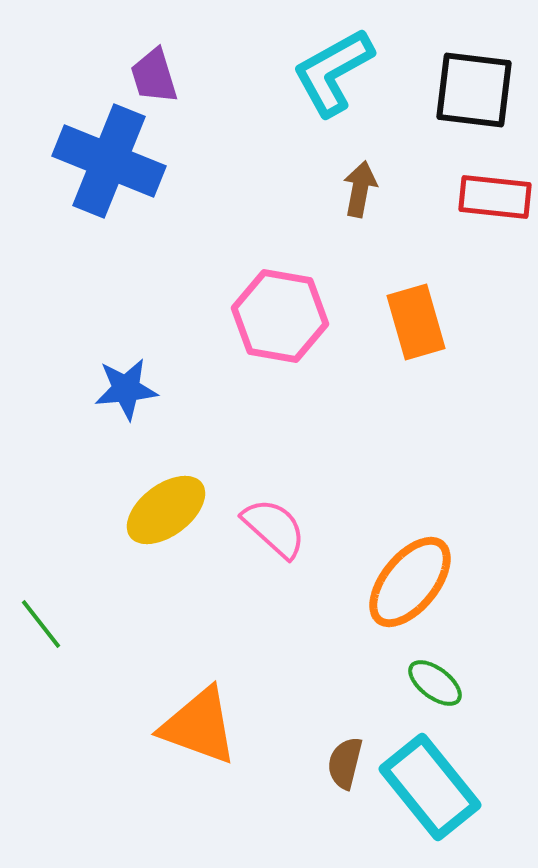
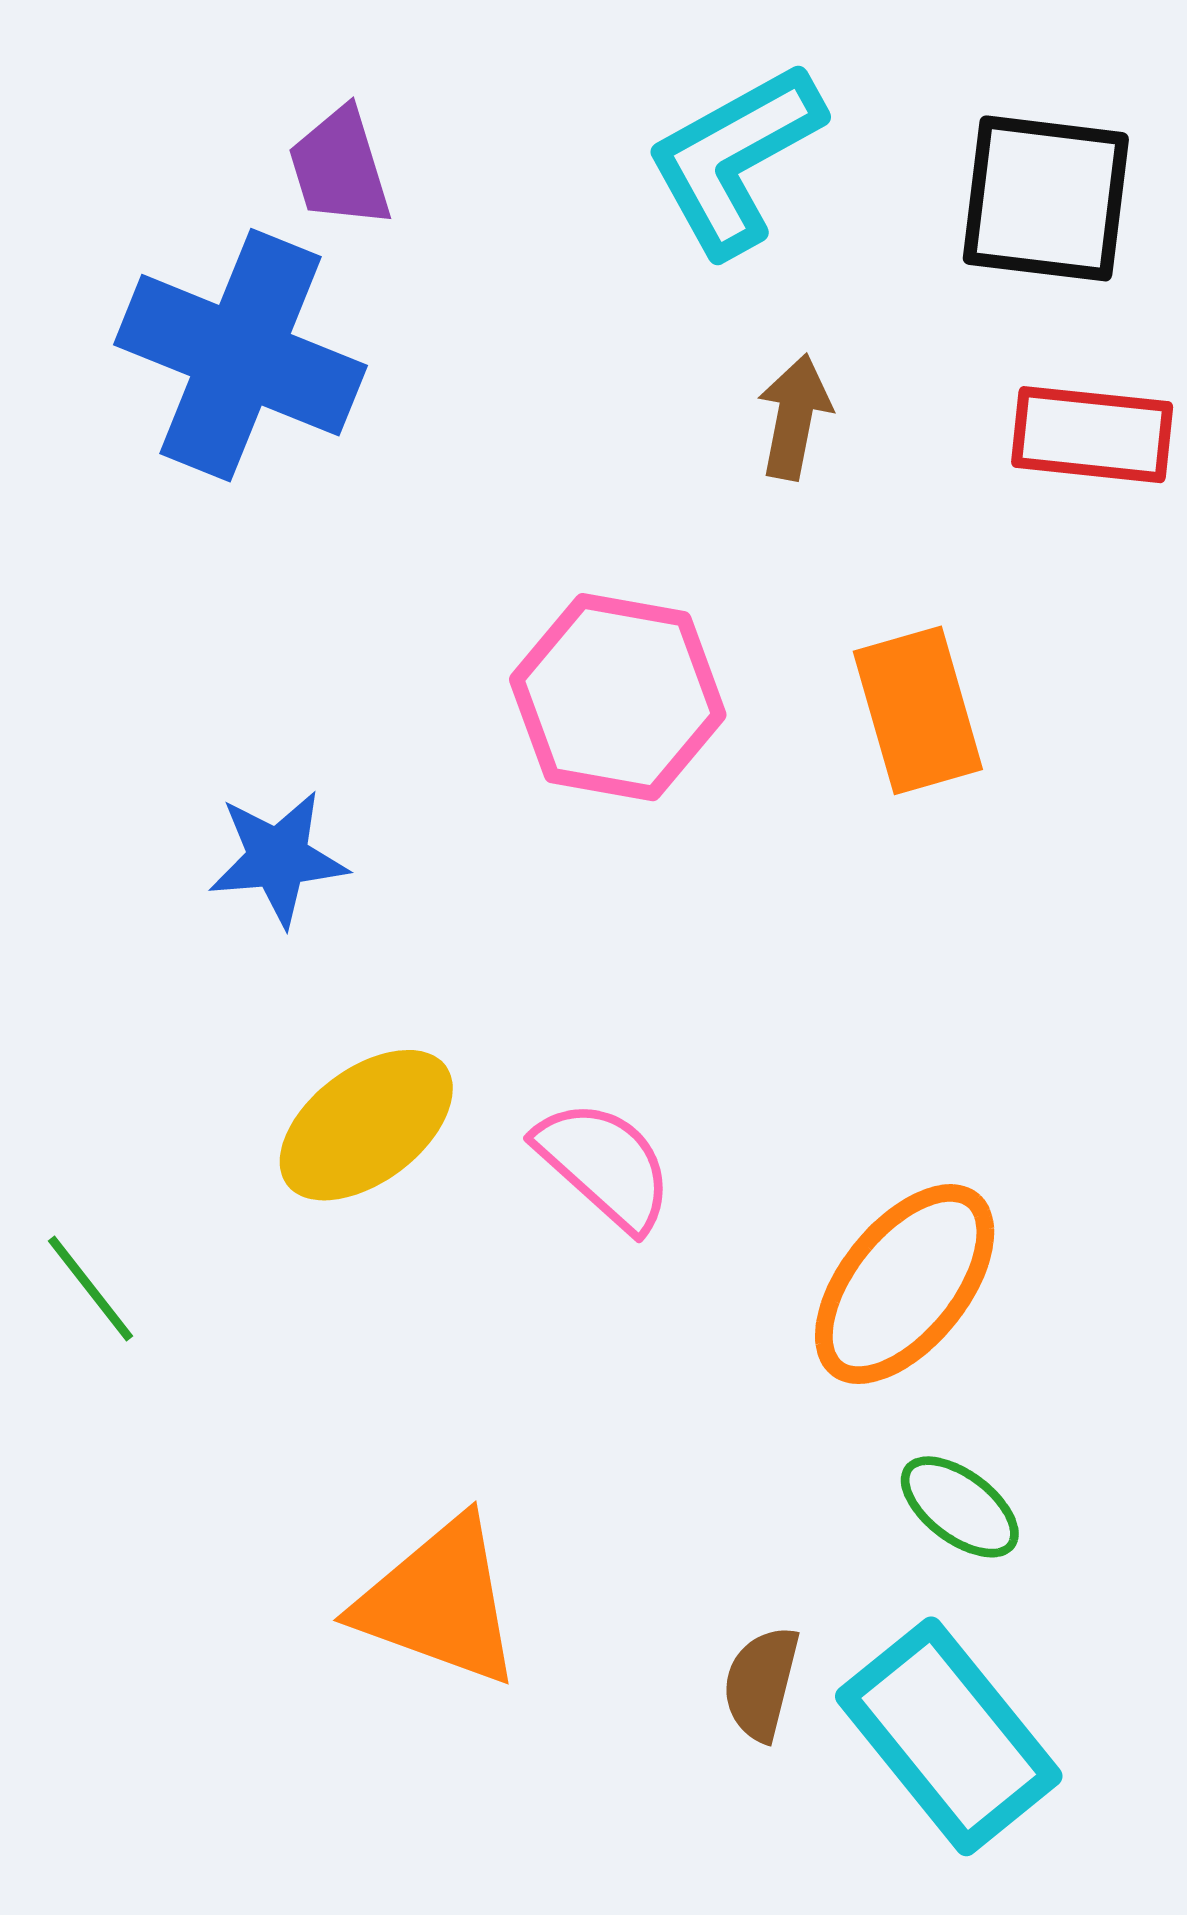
green line: (41, 624) -> (90, 1288), moved

